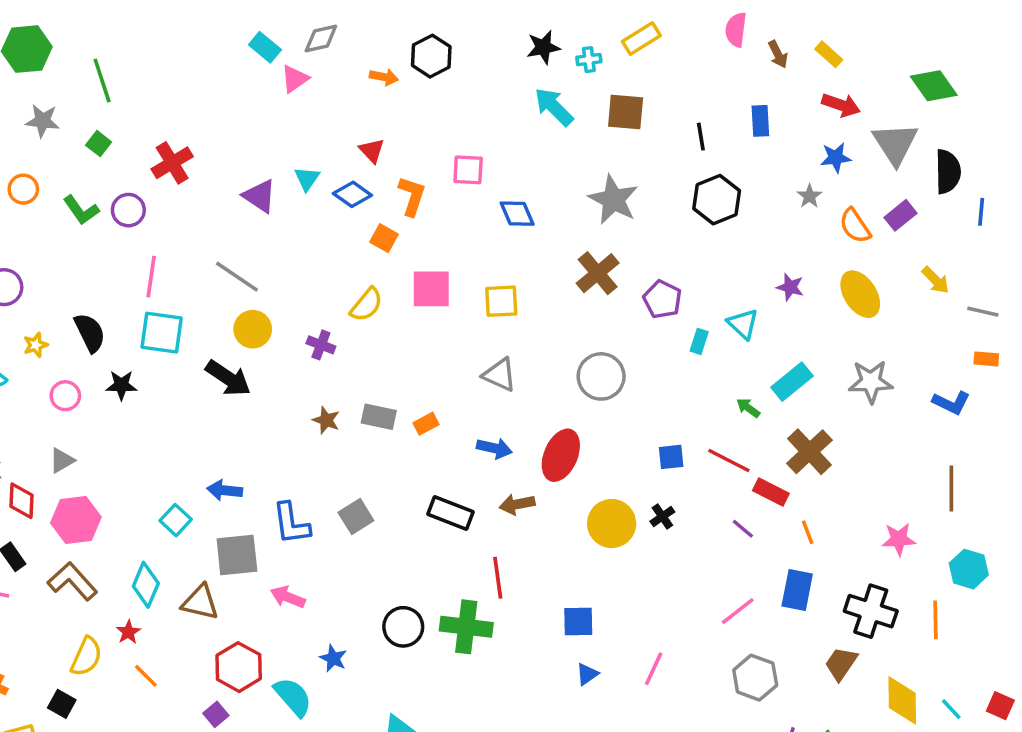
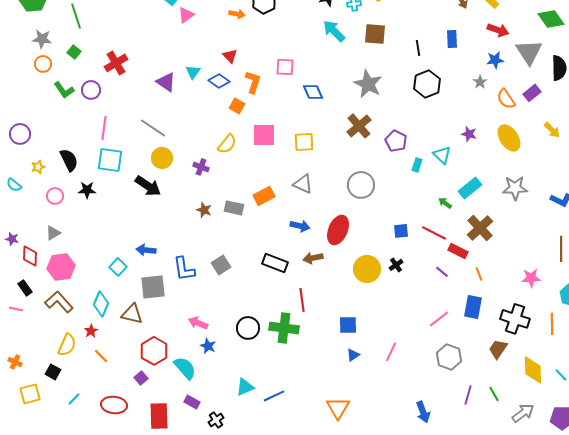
orange circle: (23, 189) -> (43, 64), moved
orange rectangle: (426, 424) -> (264, 196), moved, size x1.5
pink arrow: (288, 597) -> (198, 323), moved

